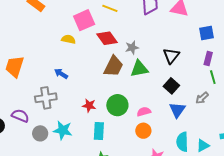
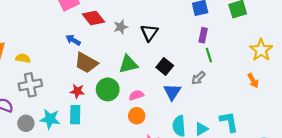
yellow semicircle: (69, 39) -> (23, 58), moved
black triangle: (171, 56) -> (149, 33), moved
brown trapezoid: (113, 66) -> (86, 63), moved, turned 95
green triangle: (139, 69) -> (128, 64), moved
blue arrow: (61, 74) -> (73, 40), moved
cyan rectangle: (99, 131) -> (75, 115), moved

